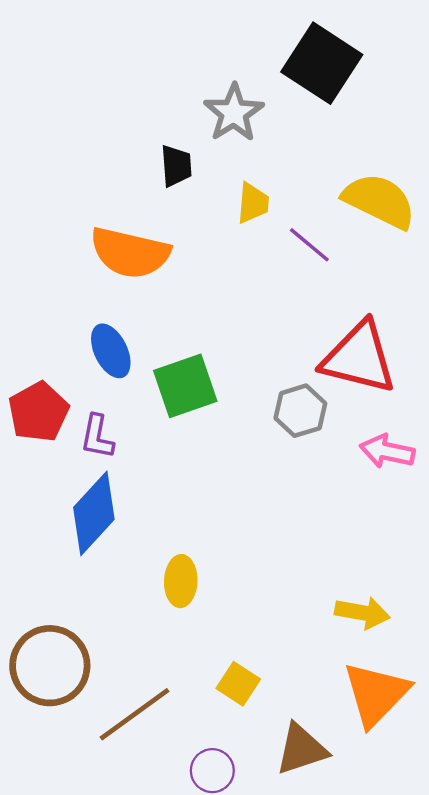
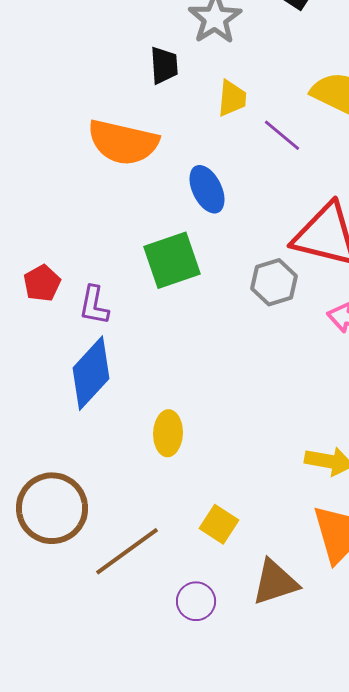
blue ellipse: (111, 351) -> (207, 189), moved
red pentagon: (39, 412) -> (42, 283), size x0.7

